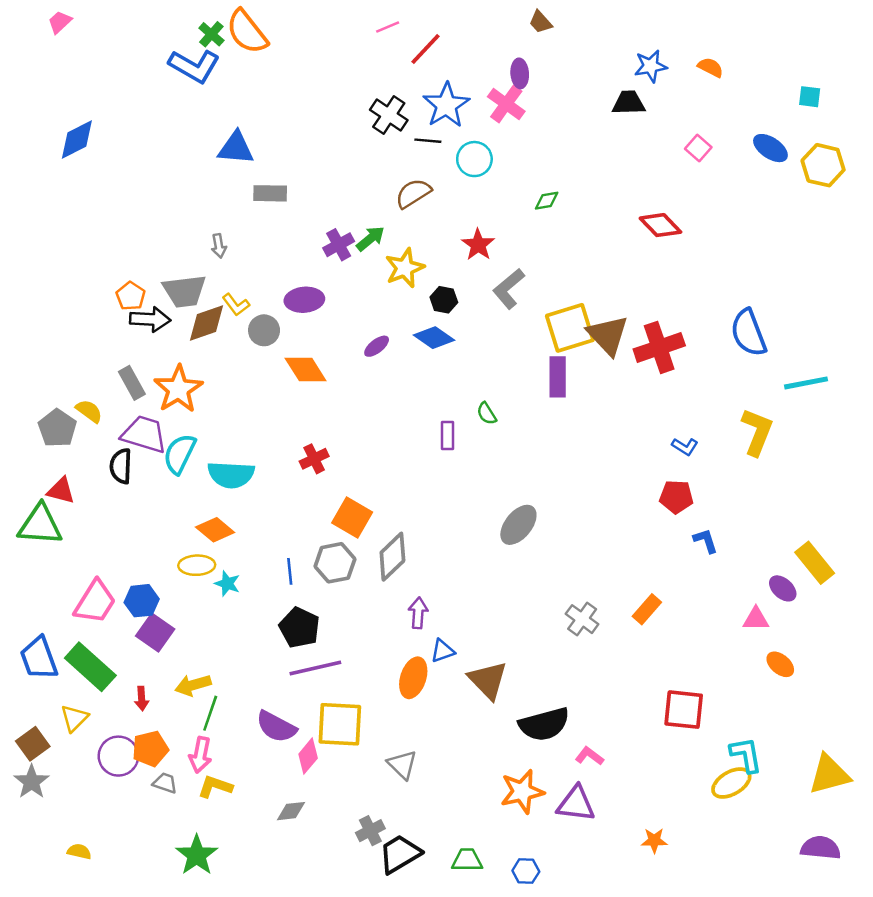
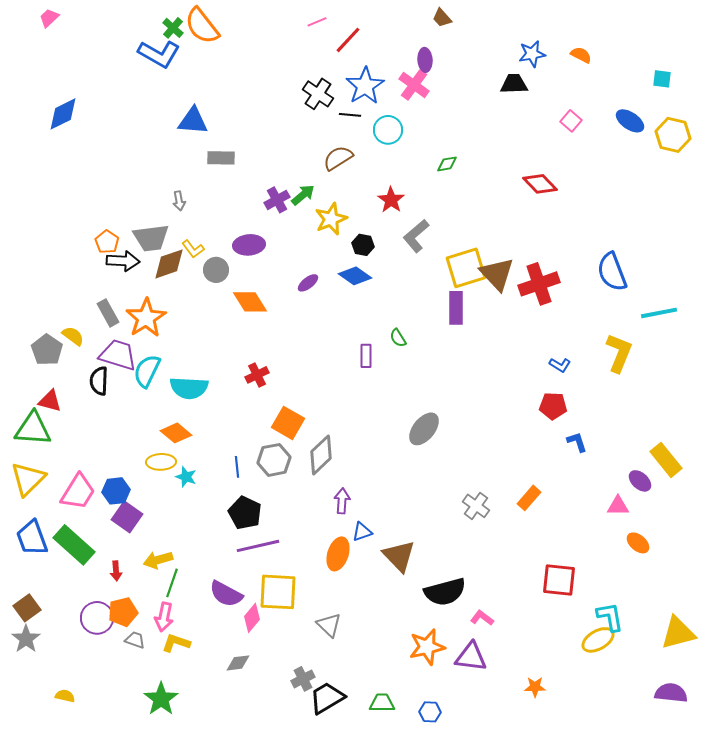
yellow triangle: (74, 718) -> (28, 479), moved, size x1.5

